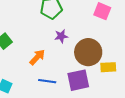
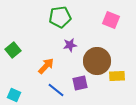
purple square: (78, 80) -> (80, 83), moved, size x0.7
blue line: (47, 81) -> (56, 90), turned 30

